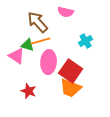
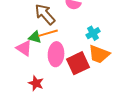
red square: (71, 71) -> (78, 63), turned 30
orange trapezoid: (71, 88) -> (99, 54), moved

